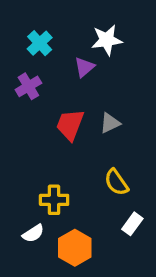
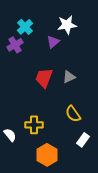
purple cross: (28, 86) -> (15, 45), moved
white semicircle: (33, 233) -> (10, 135), moved, turned -96

